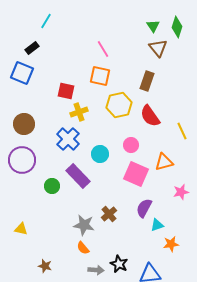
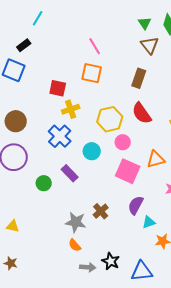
yellow hexagon: (119, 105) -> (110, 119), moved
purple rectangle: (78, 176) -> (70, 173), size x0.7
brown star: (45, 266) -> (11, 263), moved

